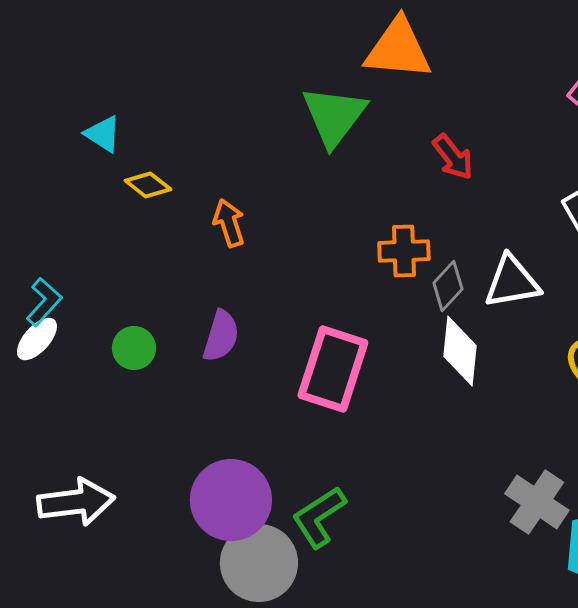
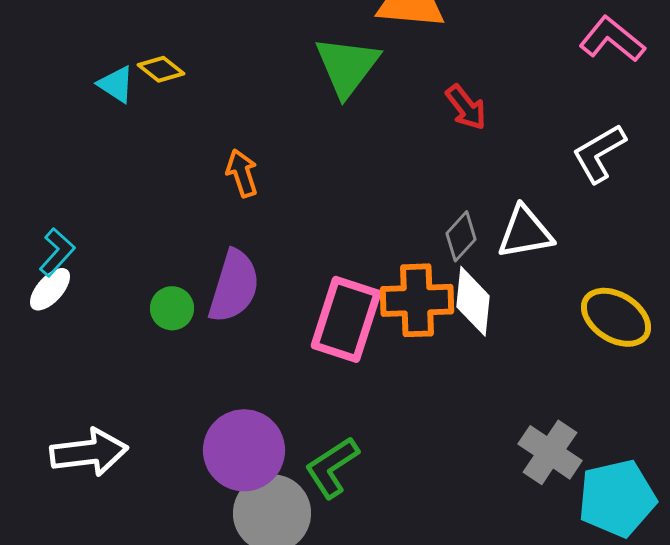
yellow diamond: (148, 185) -> (161, 69), moved
orange cross: (404, 251) -> (417, 300), moved, size x1.4
purple semicircle: (221, 336) -> (234, 286), size x1.4
green circle: (134, 348) -> (172, 308), moved

